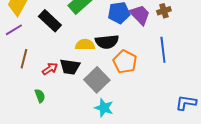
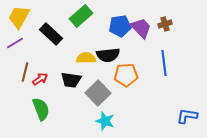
orange pentagon: (125, 62) -> (126, 75), turned -30
red arrow: (50, 69) -> (40, 79), moved
green semicircle: (40, 96) -> (41, 109), size x1.6

